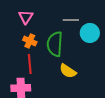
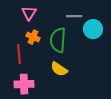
red line: (30, 64) -> (19, 54), moved
yellow semicircle: (68, 71) -> (59, 69), moved

